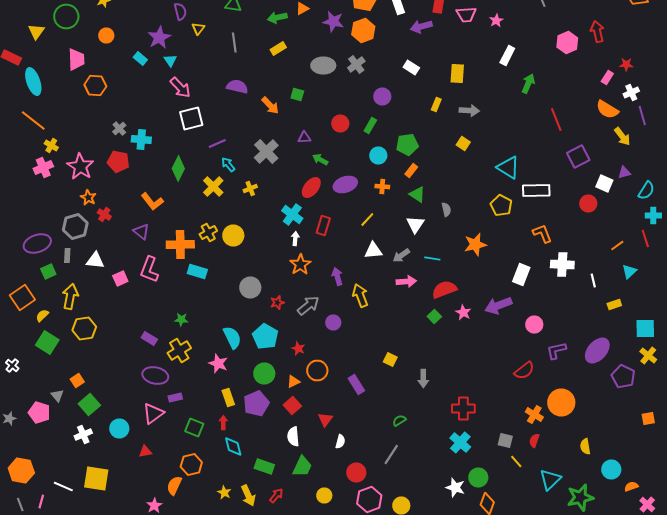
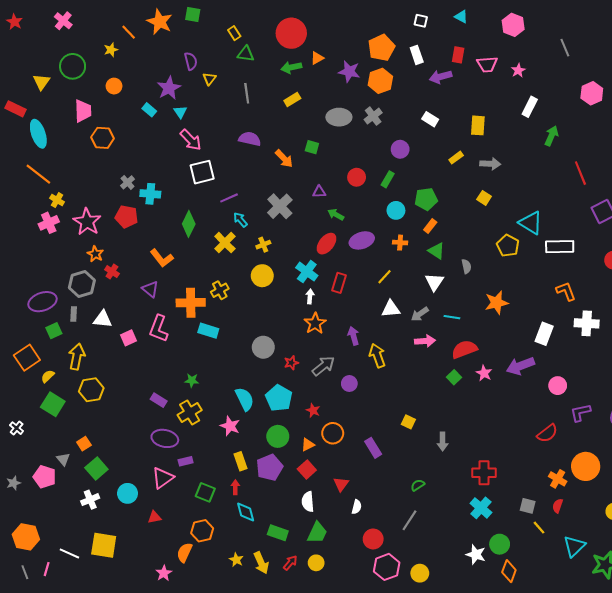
yellow rectangle: (436, 104) -> (456, 158), turned 32
yellow pentagon: (501, 206) -> (508, 246), moved
yellow circle: (233, 236) -> (262, 276), moved
yellow circle: (324, 496) -> (316, 563), moved

